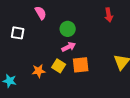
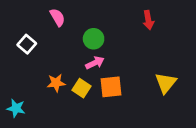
white square: (18, 33) -> (27, 44), turned 32
orange star: (39, 71) -> (56, 83), moved

